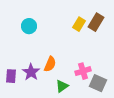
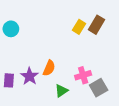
cyan circle: (29, 26) -> (11, 29), moved
gray square: (98, 83) -> (99, 88), turned 36

